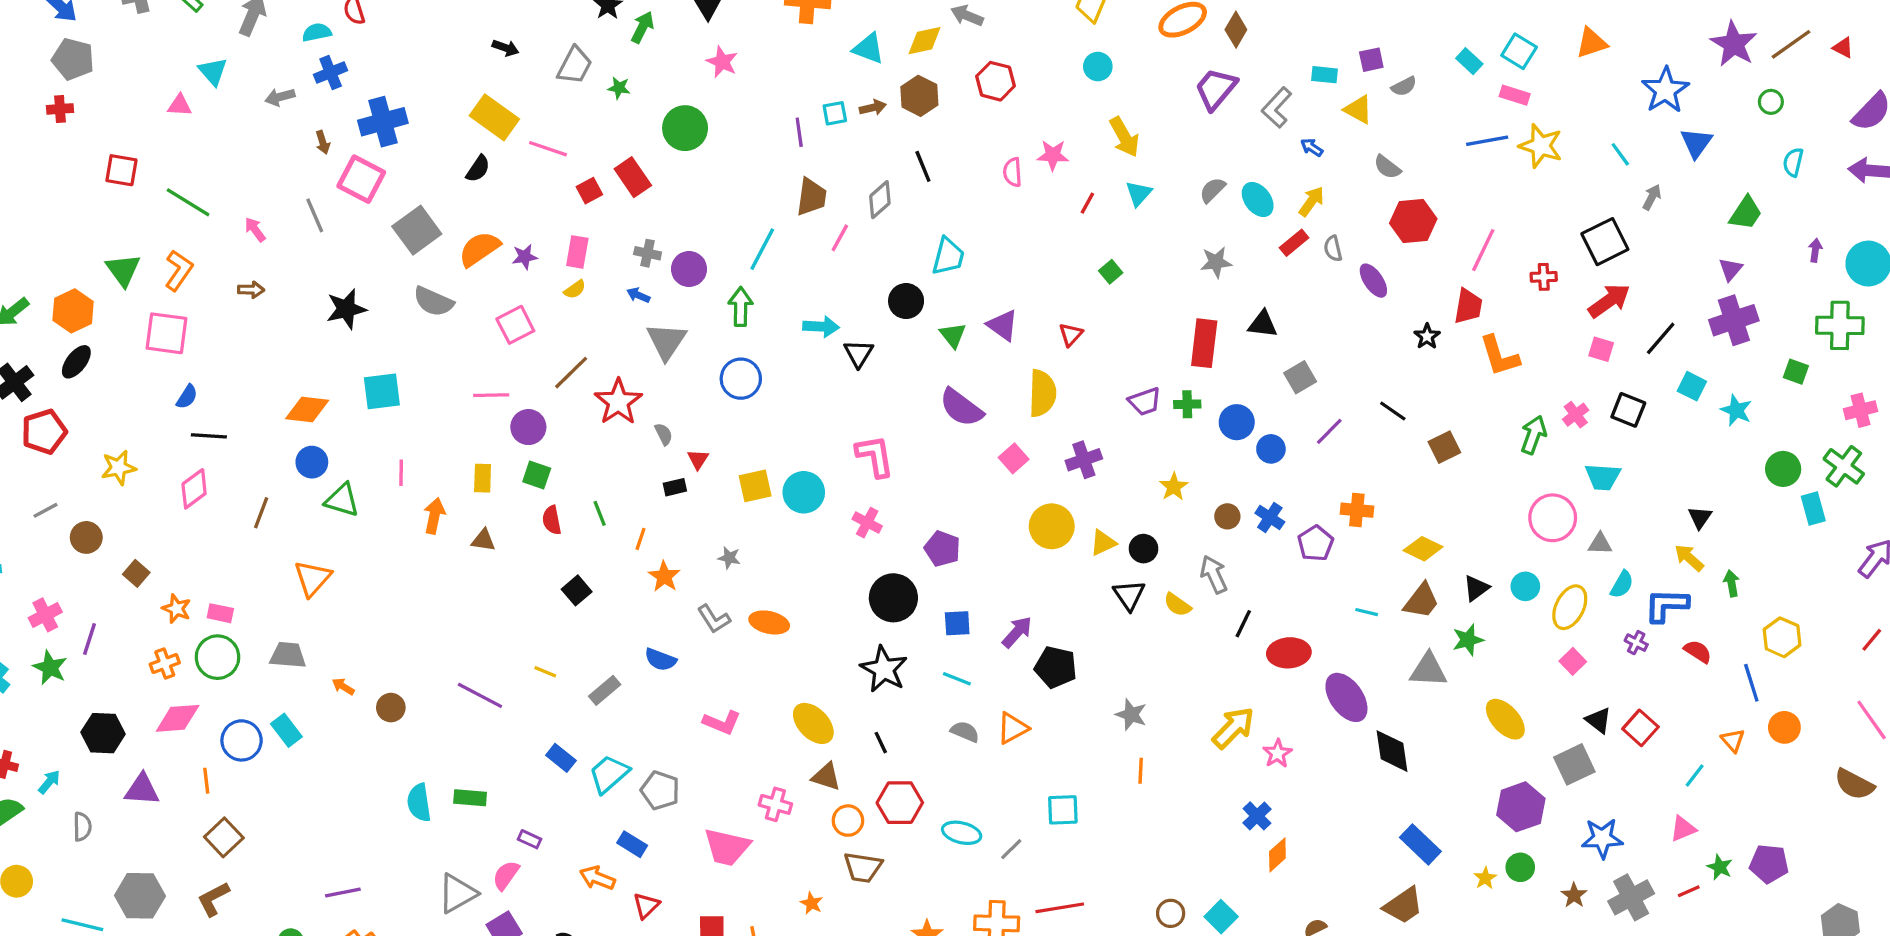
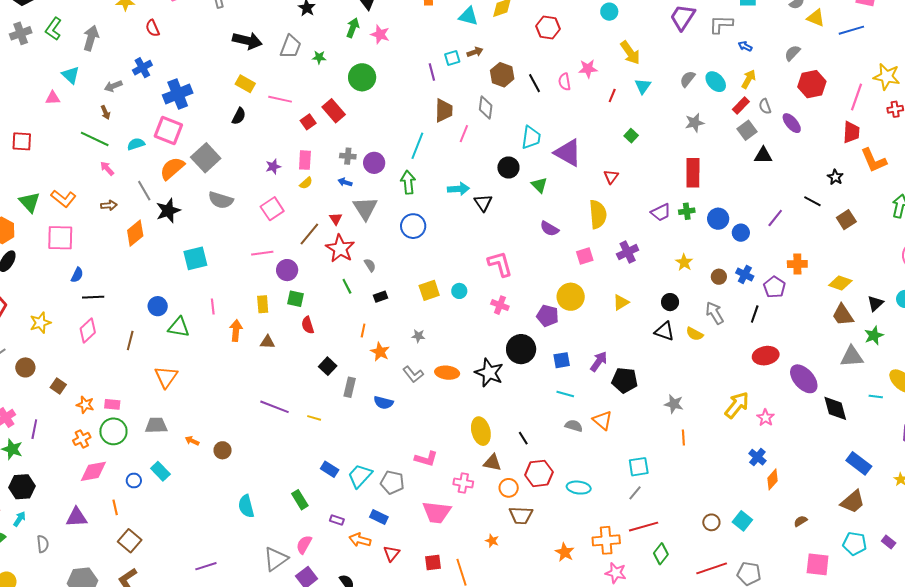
green arrow: (643, 27) -> (353, 28), moved
cyan semicircle: (317, 32) -> (136, 144), moved
black arrow: (505, 48) -> (247, 41), size x1.8
brown hexagon: (919, 96) -> (502, 75), moved
gray L-shape: (1277, 108) -> (721, 24), turned 55
yellow triangle: (1358, 110) -> (816, 18), moved
yellow rectangle: (494, 117) -> (245, 84), size x0.7
brown arrow: (323, 142) -> (105, 112), moved
yellow star: (1541, 146) -> (887, 77), moved
black line: (923, 166) -> (535, 83), moved
gray semicircle: (1387, 167) -> (792, 53), turned 102
gray diamond: (880, 200) -> (486, 108), turned -35
green line: (188, 202) -> (95, 139), moved
gray line: (315, 215) -> (144, 191), moved
orange semicircle: (479, 249) -> (172, 168), moved
orange L-shape: (179, 270) -> (63, 199), turned 100
black triangle: (1263, 324) -> (763, 155), moved
purple triangle: (1003, 325) -> (568, 153), moved, size x1.4
black star: (1427, 336) -> (835, 177), moved
gray square: (1300, 377) -> (747, 130), moved
purple semicircle: (961, 408) -> (549, 229), size x0.7
orange diamond: (307, 409) -> (135, 233), moved, turned -40
pink square: (1014, 458) -> (585, 256), turned 30
red triangle: (698, 459) -> (336, 219), moved
cyan circle: (804, 492) -> (459, 291), size x0.6
green line: (600, 513) -> (347, 286), moved
yellow circle: (1052, 526) -> (571, 297), moved
yellow triangle: (1103, 543) -> (621, 302), moved
black triangle: (1129, 595) -> (664, 331), turned -30
brown trapezoid: (1421, 601) -> (843, 315), turned 115
cyan line: (1367, 612) -> (876, 396), moved
black line: (1243, 624) -> (755, 314), moved
black star: (884, 669) -> (489, 373), moved
gray rectangle: (605, 690) -> (350, 387), moved, turned -30
purple line: (480, 695) -> (275, 407), moved
pink L-shape: (722, 722) -> (426, 459), moved
yellow ellipse: (813, 723) -> (481, 431), turned 36
orange triangle: (1013, 728) -> (603, 420), turned -45
black hexagon: (103, 733) -> (22, 487), moved
blue circle: (242, 740) -> (134, 480), size x0.6
green rectangle: (470, 798) -> (300, 500), moved, turned 60
purple rectangle: (529, 839) -> (337, 520), moved
gray line: (1011, 849) -> (635, 493), moved

